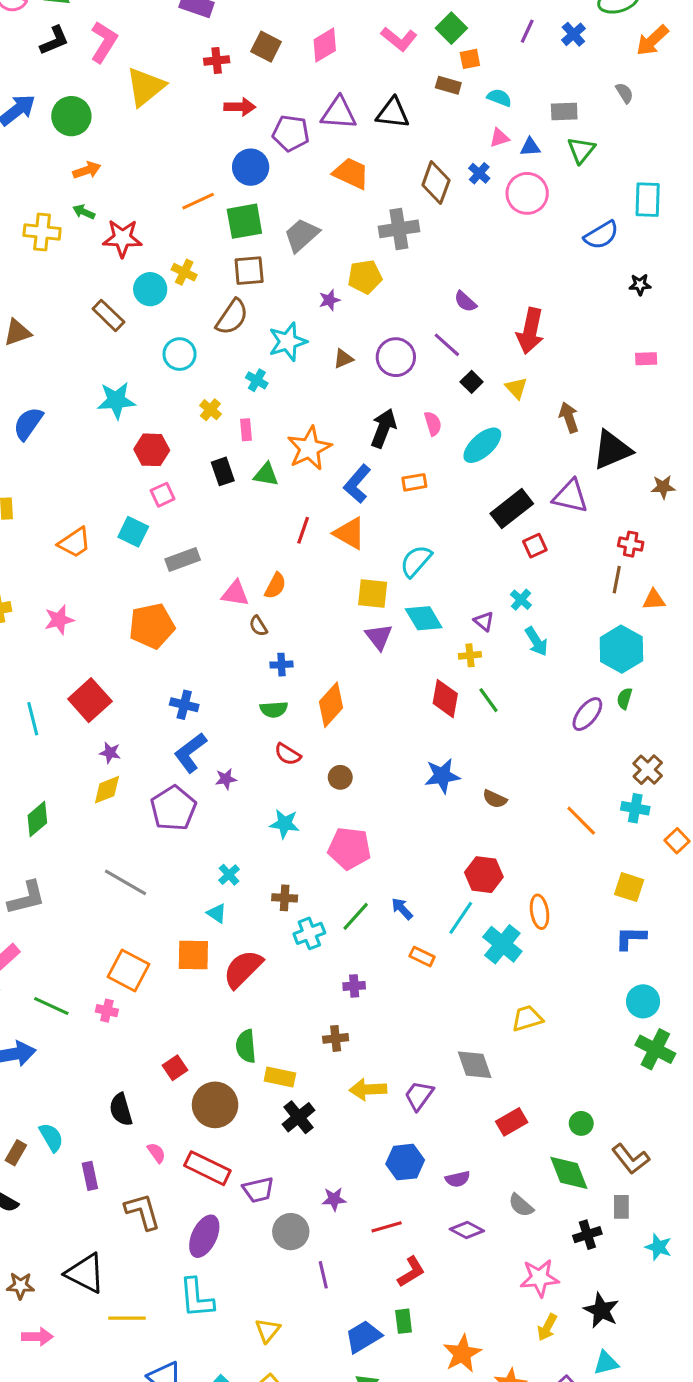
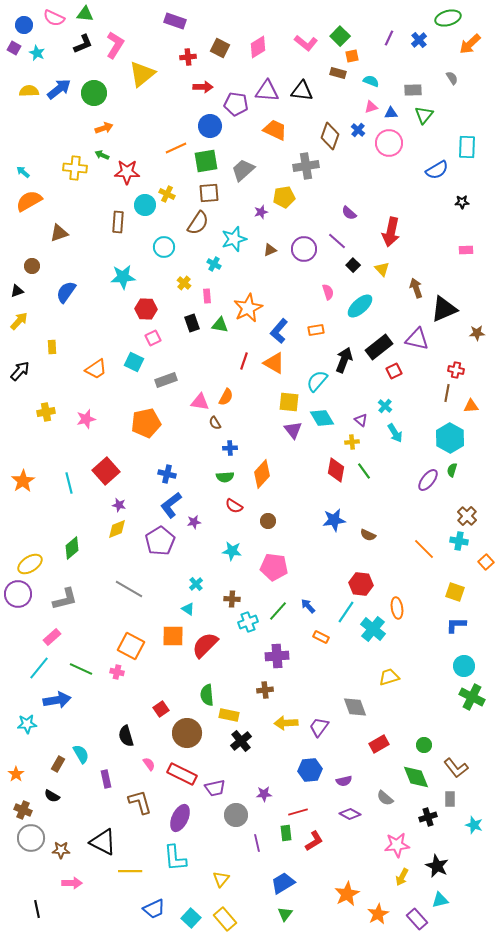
brown rectangle: (108, 315) -> (118, 222), turned 50
black arrow: (383, 428) -> (344, 360), moved
purple cross: (354, 986) -> (277, 656), size x1.6
green rectangle: (404, 1321) -> (286, 833), moved

